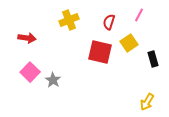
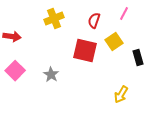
gray star: (53, 80) -> (51, 74), moved
yellow arrow: (147, 102) -> (121, 94), moved

